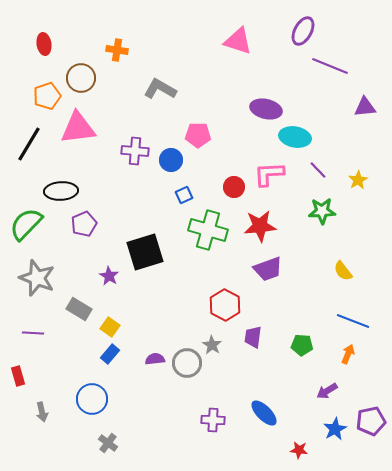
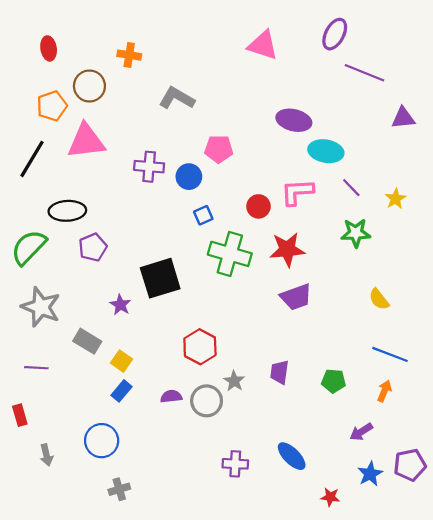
red hexagon: (225, 305) -> (200, 347), moved
gray cross: (108, 443) -> (119, 489), turned 36

